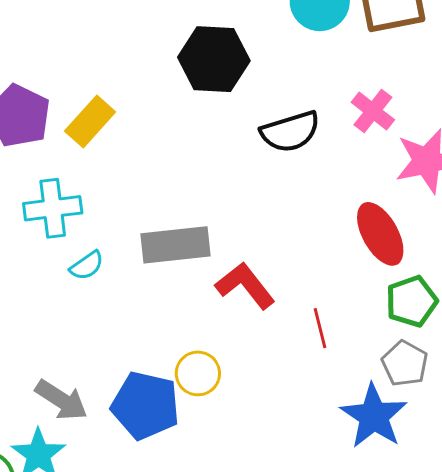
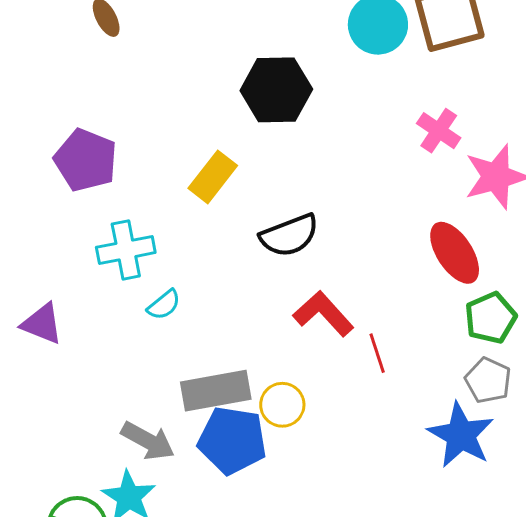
yellow rectangle: (90, 121) -> (213, 177), moved
black semicircle: (290, 132) -> (289, 235), moved
gray rectangle: (175, 245) -> (216, 391), moved
red line: (320, 328) -> (377, 353), moved

